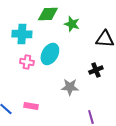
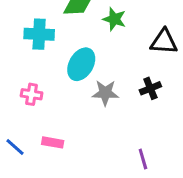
pink cross: (27, 62) -> (32, 94), moved
gray star: (70, 87) -> (105, 93), moved

